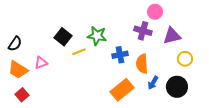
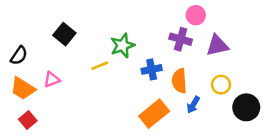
green star: (97, 36) -> (123, 45), turned -30
black square: (63, 37) -> (64, 34), moved
yellow circle: (185, 59) -> (221, 85), moved
black circle: (177, 87) -> (246, 107), moved

